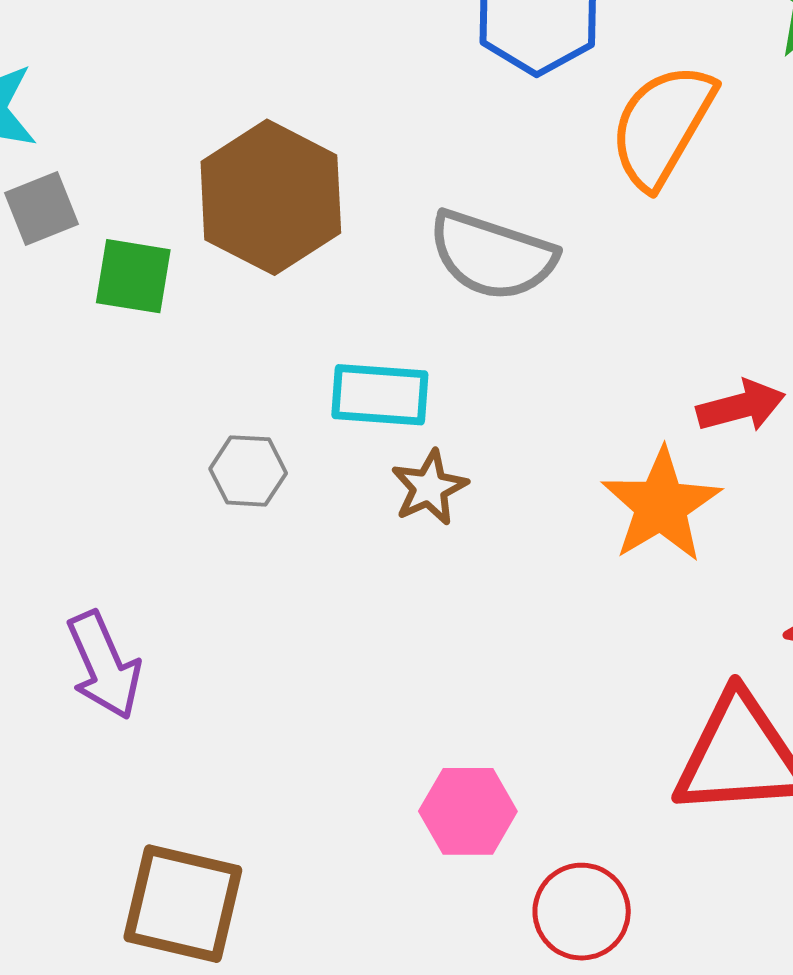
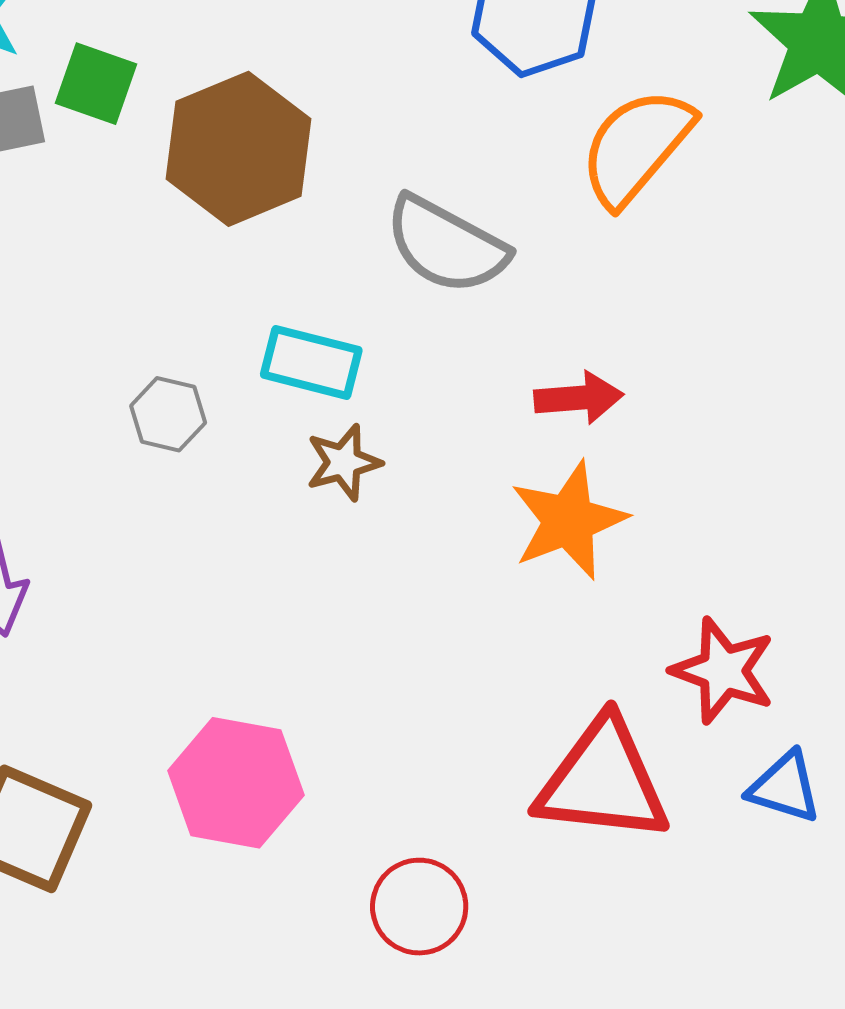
green square: (133, 276) -> (96, 84), moved
red arrow: (741, 406) -> (579, 398), moved
pink hexagon: (468, 811) -> (236, 783), moved, size x1.4

